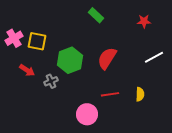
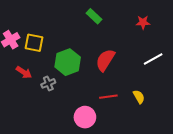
yellow semicircle: (140, 94) -> (139, 97), turned -32

